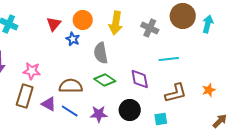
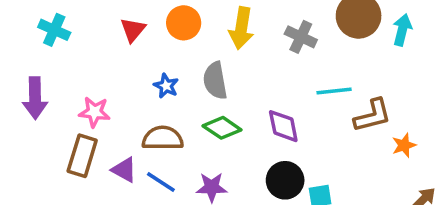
blue star: (73, 39) -> (166, 86), moved
brown L-shape: (176, 93) -> (373, 116), moved
black circle: (130, 110) -> (285, 180), moved

